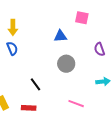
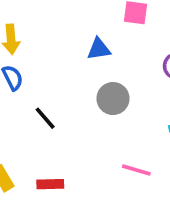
black line: (35, 84) -> (45, 118), moved

